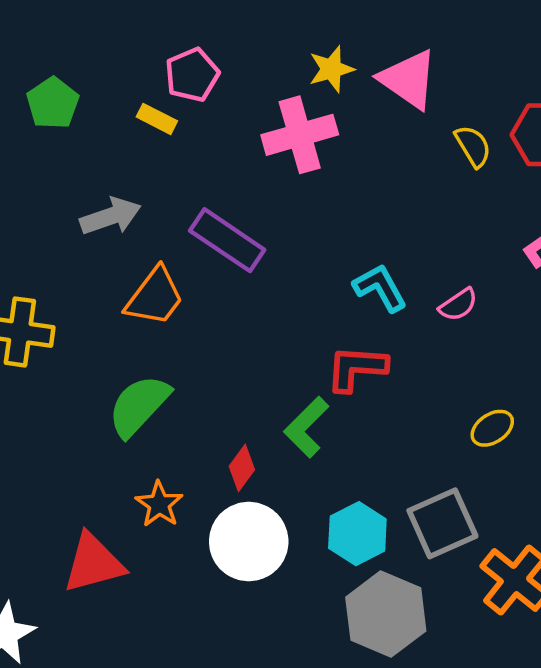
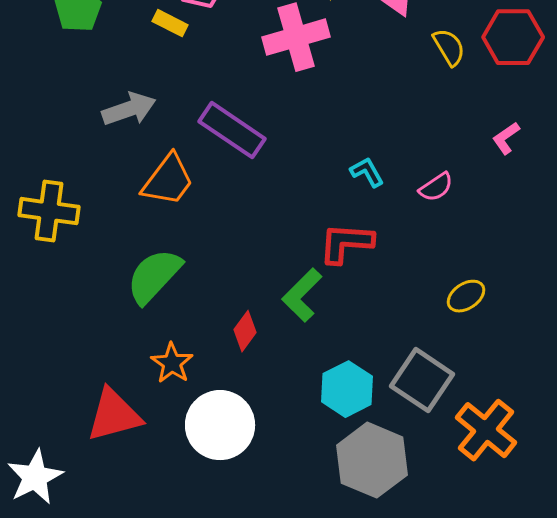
cyan L-shape: (380, 288) -> (367, 172), size x0.7
gray square: (442, 523) -> (422, 380), turned -32
white circle: (249, 542) -> (220, 425), moved

